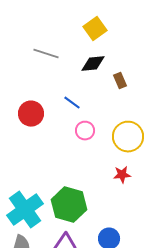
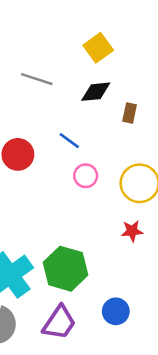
brown rectangle: (120, 81) -> (130, 113), turned 35

